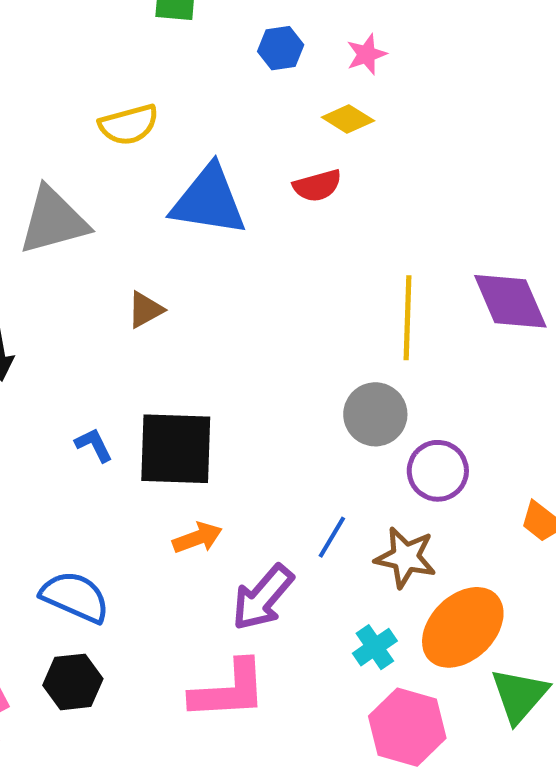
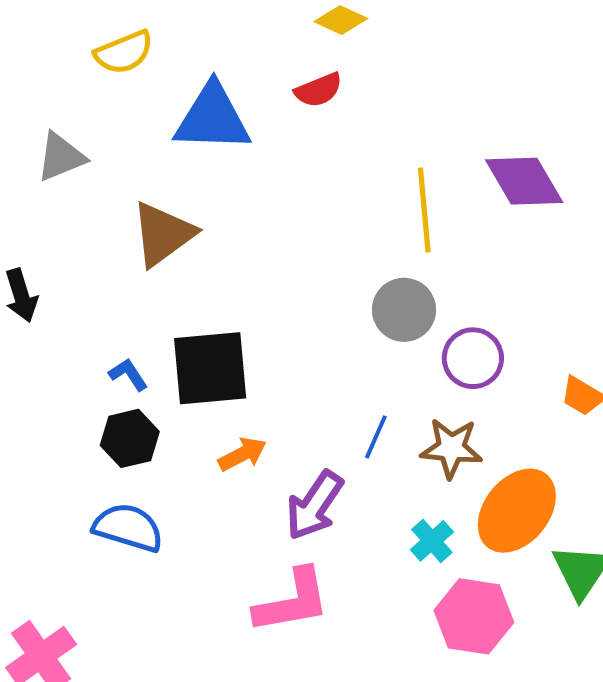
gray triangle: (53, 221) -> (61, 157), size x0.7
brown triangle: (145, 310) -> (163, 234), size x1.8
black hexagon: (73, 682) -> (130, 438), moved

